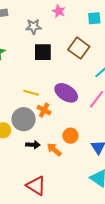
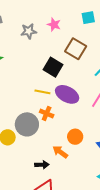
pink star: (59, 11) -> (54, 25), moved
black square: (43, 52) -> (53, 67), moved, turned 36
yellow line: (31, 93) -> (42, 92), moved
black arrow: (33, 145) -> (42, 165), moved

